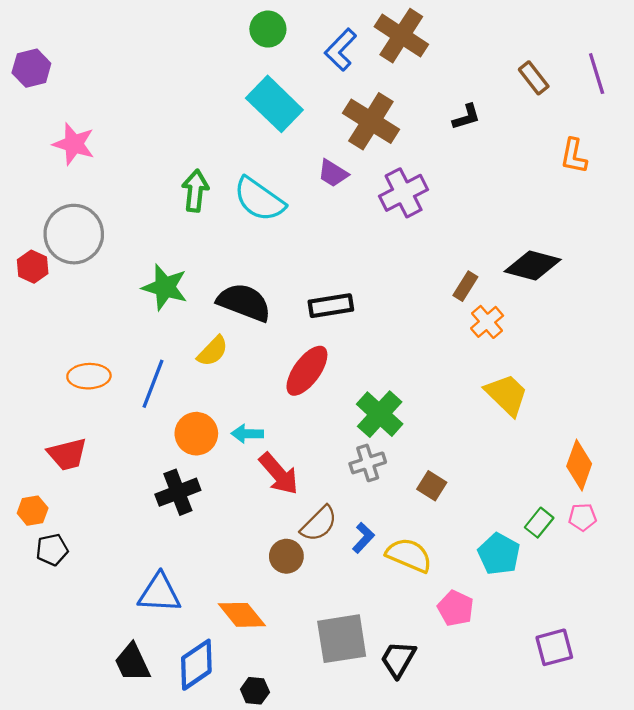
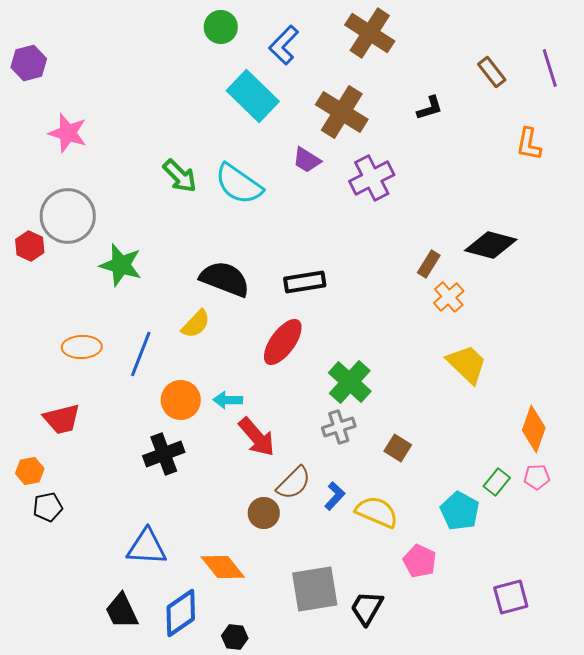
green circle: (268, 29) -> (221, 27), moved
blue L-shape: (341, 50) -> (284, 45), moved
green arrow: (195, 191) -> (180, 176), turned 129
green star: (165, 287) -> (121, 265), moved

